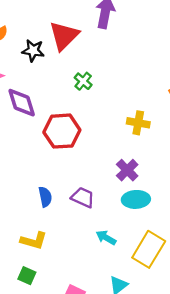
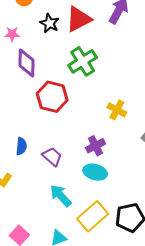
green cross: (83, 81) -> (83, 61), size x1.8
cyan arrow: (106, 238) -> (61, 196), size x1.4

